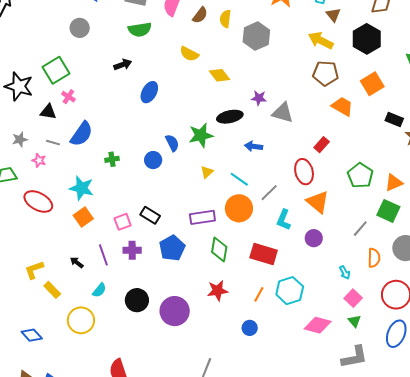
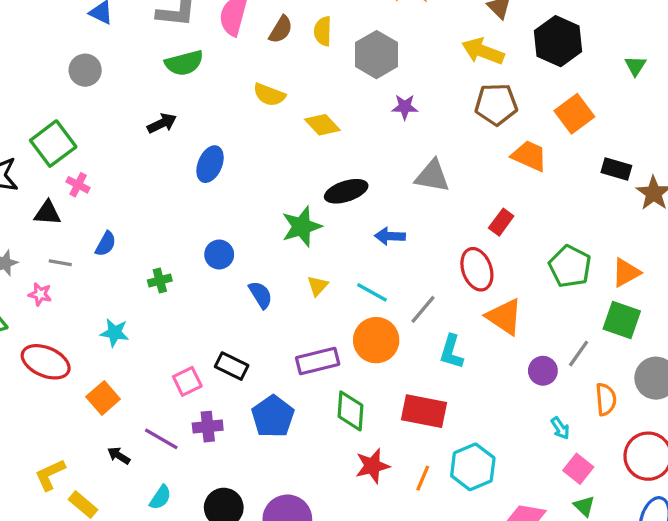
purple star: (259, 98) -> (405, 107), moved
blue semicircle: (82, 134) -> (106, 244), size x0.6
blue semicircle: (172, 143) -> (261, 295), moved
blue circle: (153, 160) -> (219, 255), moved
cyan star: (82, 188) -> (115, 333), size x0.7
orange square: (83, 217) -> (103, 398), moved
purple circle: (314, 238) -> (543, 371), moved
purple line: (103, 255) -> (161, 439), turned -35
red star: (218, 291) -> (372, 466), moved

